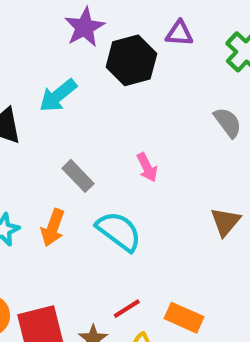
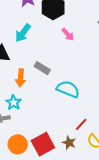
pink arrow: (147, 167) -> (68, 34), moved
orange arrow: (53, 228) -> (20, 78), moved

